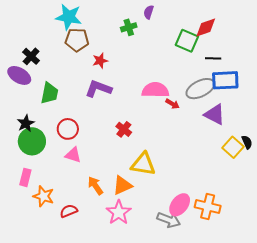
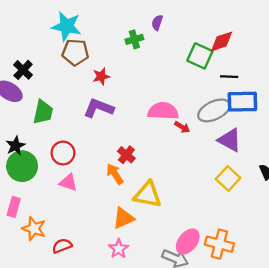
yellow square: (233, 147) -> (228, 179), moved
orange arrow: (95, 186) -> (115, 174), moved
pink star: (119, 212) -> (119, 249), size x0.7

